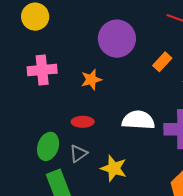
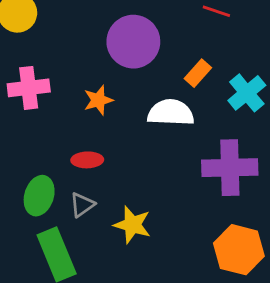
white semicircle: (138, 120) -> (171, 113), moved

